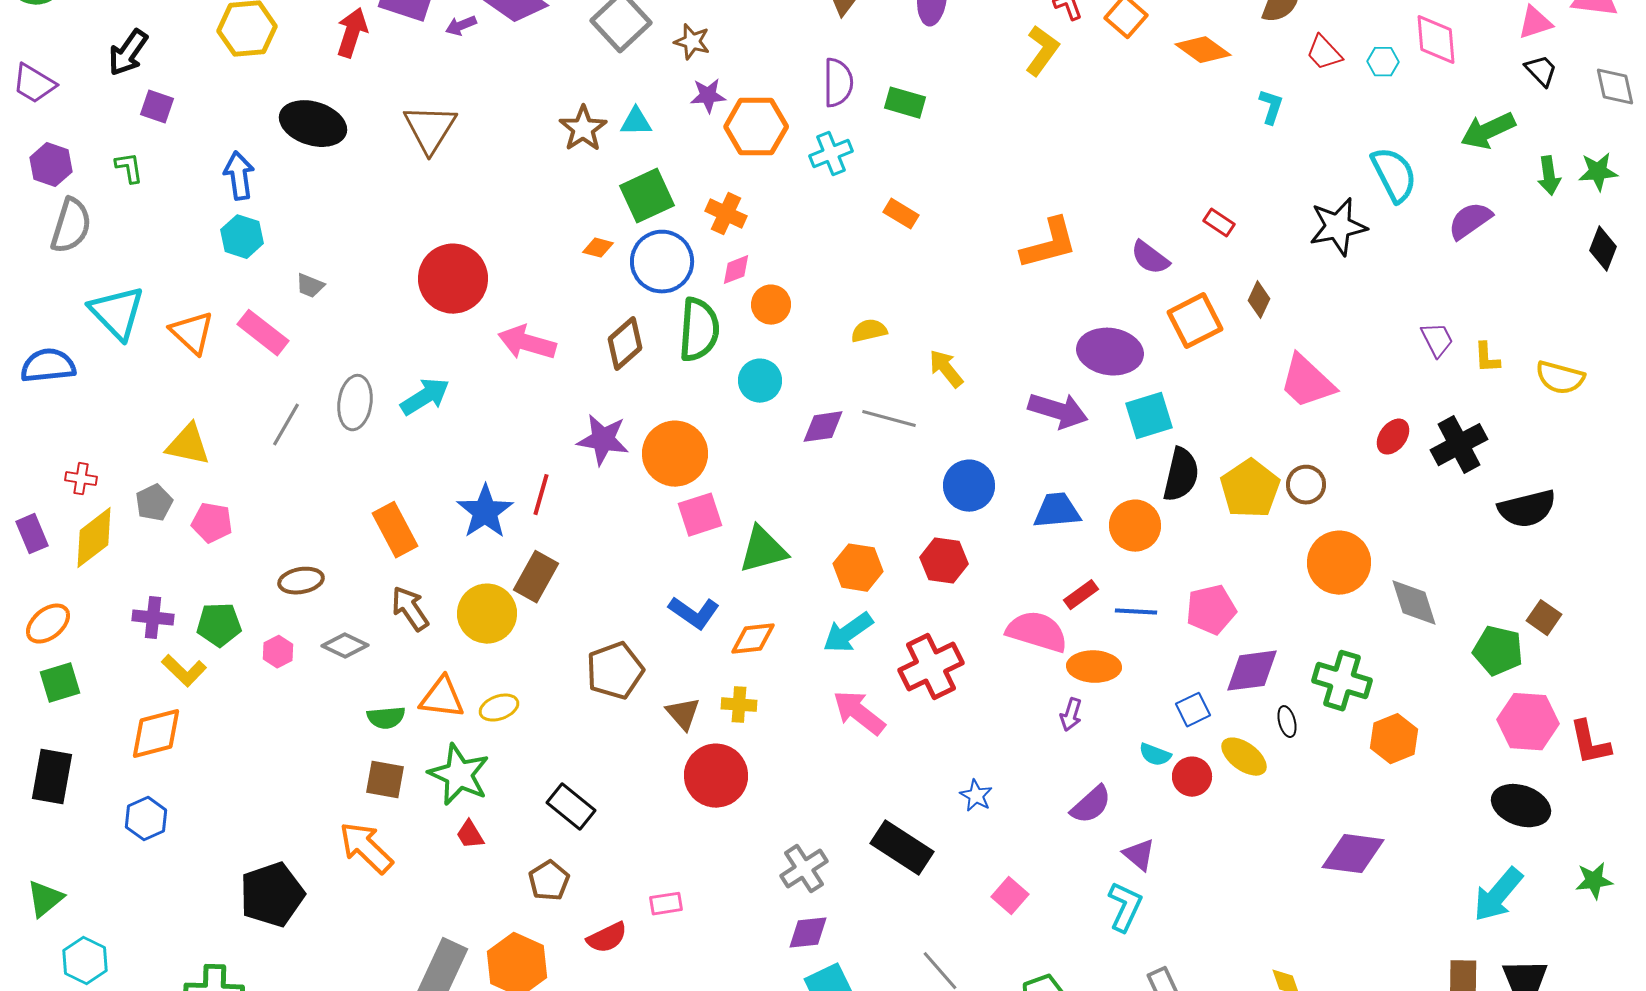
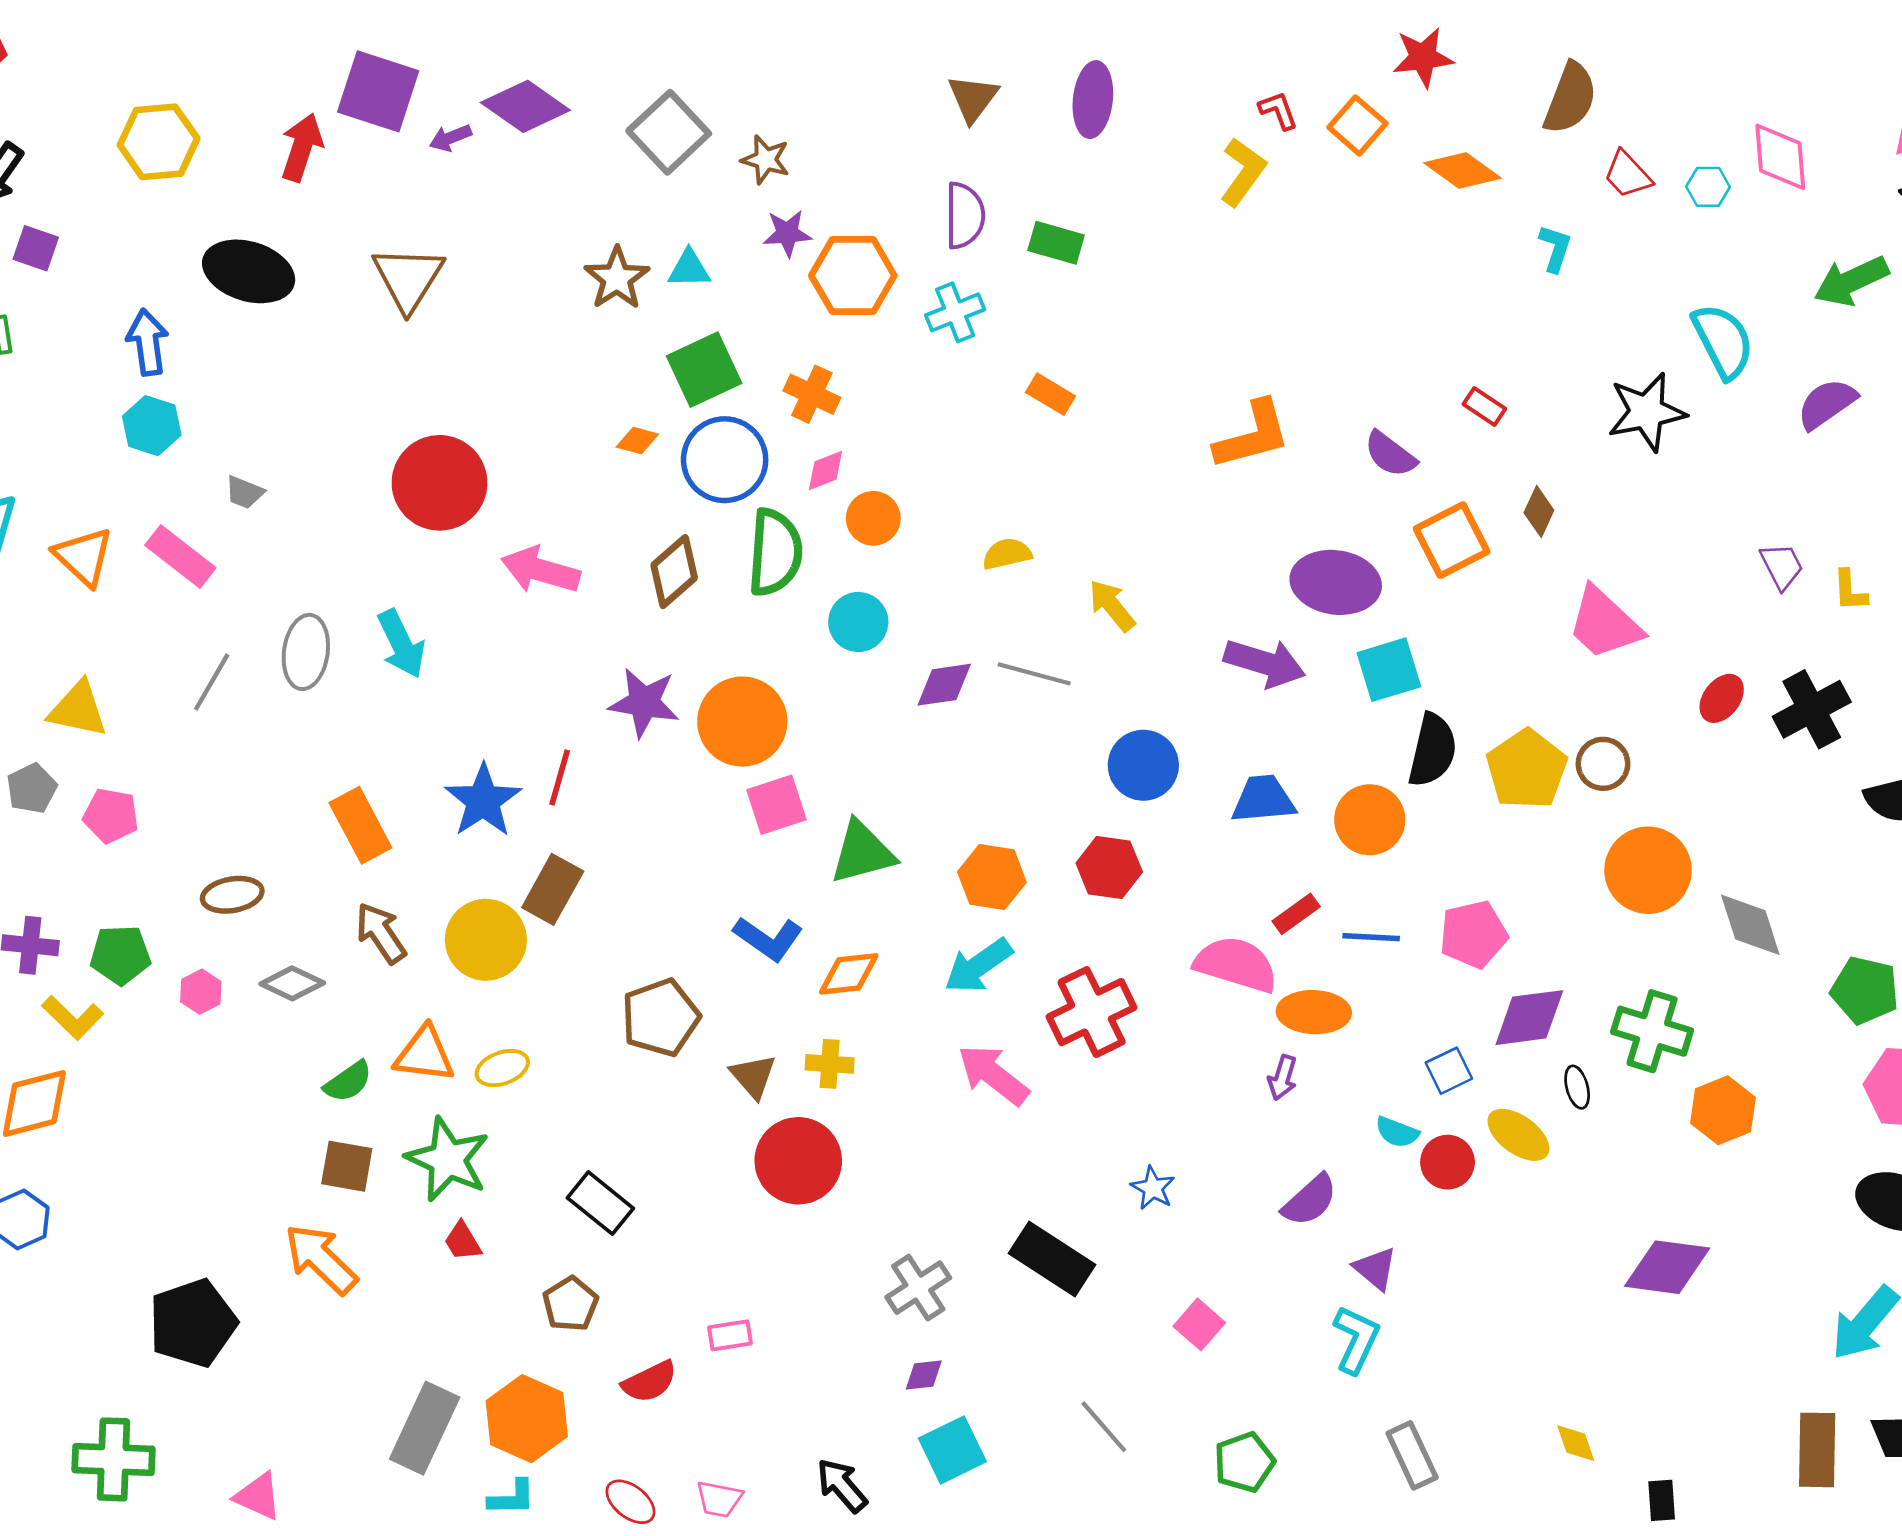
cyan arrow: (425, 397) -> (401, 644), turned 96
green semicircle: (386, 718) -> (348, 1082), turned -30
purple diamond: (808, 933) -> (924, 1375), size x0.7

